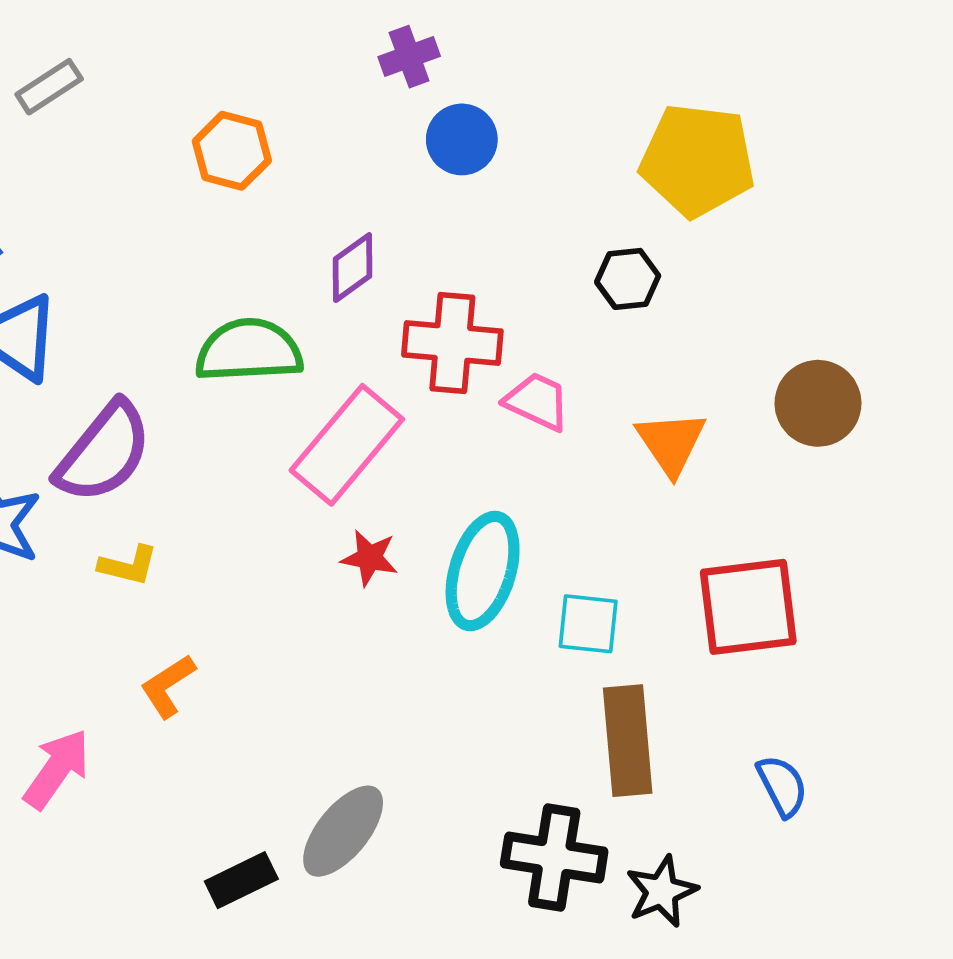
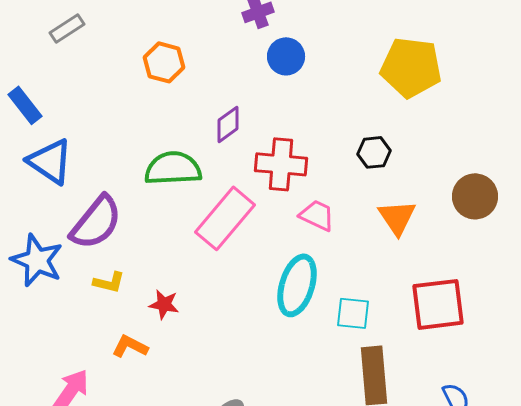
black hexagon: (628, 279) -> (374, 152), moved
pink trapezoid: (537, 401) -> (317, 215), moved
red star: (369, 558) -> (164, 304), moved
orange L-shape: (168, 686) -> (130, 346), turned 60

